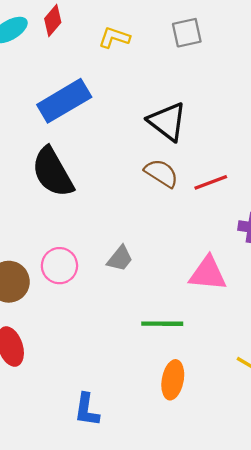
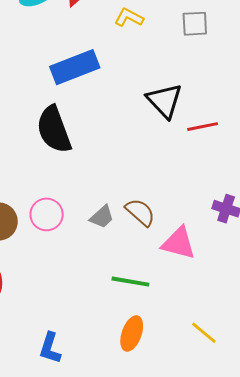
brown semicircle: (161, 173) -> (140, 212), moved
red line: (211, 182) -> (203, 127), moved

